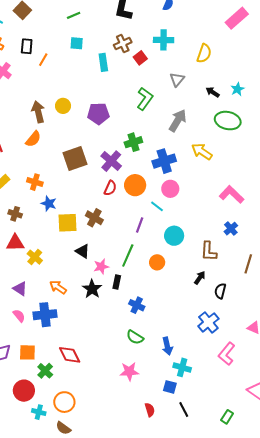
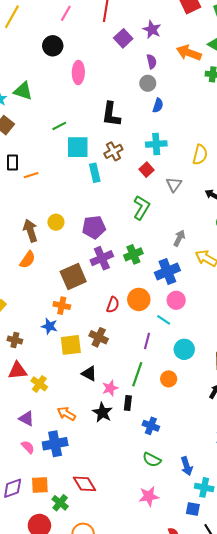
cyan square: (77, 43) -> (78, 147), moved, size x1.6
red square: (140, 58) -> (147, 170), moved
orange line: (43, 60) -> (31, 175), turned 48
gray arrow: (178, 120) -> (179, 238), moved, size x0.7
purple cross: (111, 161) -> (102, 258), moved, turned 30
orange cross: (35, 182) -> (62, 306), moved

